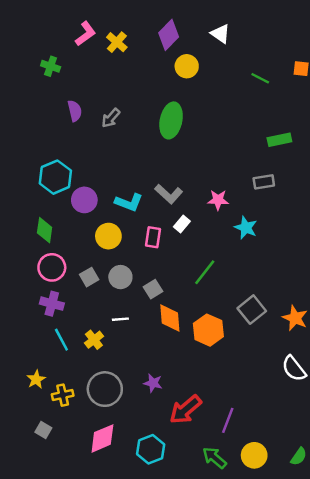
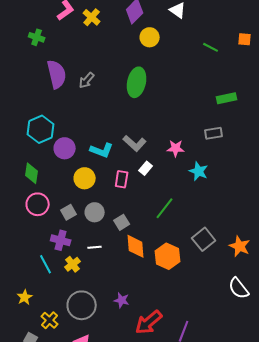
purple semicircle: (75, 111) -> (57, 74), size x1.6
purple cross: (52, 304) -> (61, 240), moved
yellow cross: (63, 395) -> (50, 320), moved, turned -36

